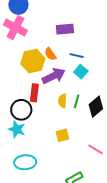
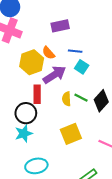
green line: (77, 101) -> (81, 98), turned -72
cyan star: (17, 129) -> (24, 133), turned -30
yellow square: (62, 135) -> (71, 134), size x1.5

